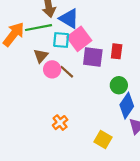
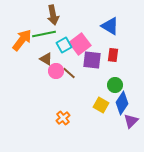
blue triangle: (69, 18) -> (110, 26), moved
cyan square: (61, 40) -> (64, 45), turned -35
brown triangle: (41, 56) -> (46, 59), turned -40
yellow square: (103, 140) -> (101, 105), moved

